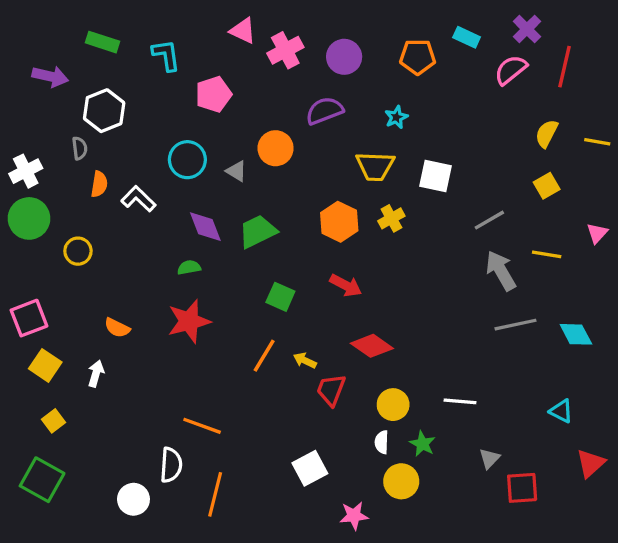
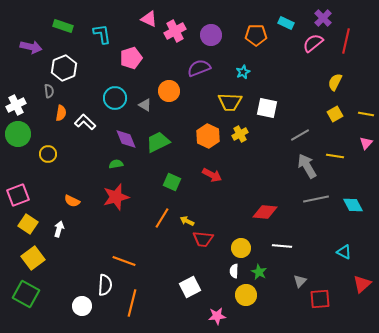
yellow line: (597, 142) -> (366, 114), moved
red diamond: (372, 346) -> (265, 212), moved, turned -30
red trapezoid: (331, 390) -> (203, 239), turned -105
yellow square: (53, 421) -> (33, 258), size x1.6

